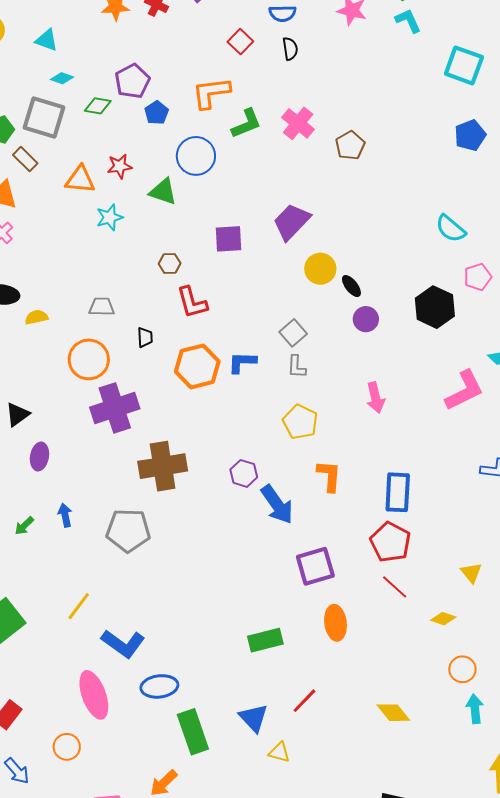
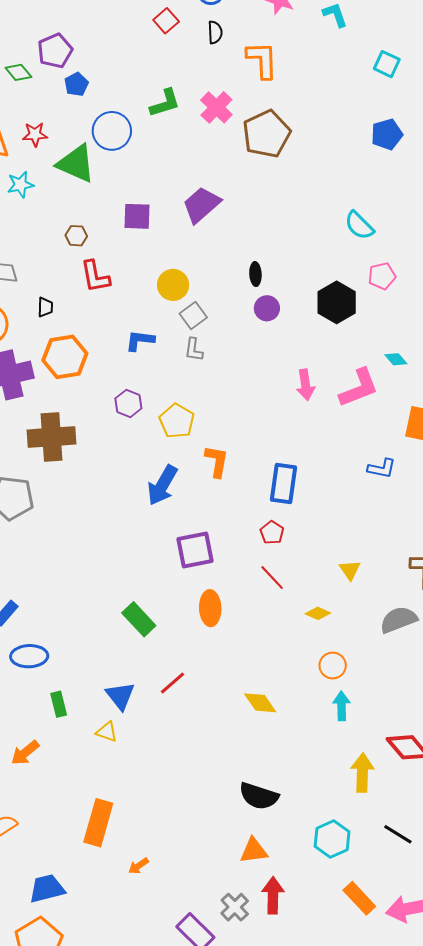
cyan square: (464, 65) -> (387, 64), size x0.7
orange L-shape: (211, 93) -> (262, 60), moved, turned 90
green diamond: (98, 106) -> (18, 72), turned 36
brown pentagon: (350, 145) -> (266, 134), size x1.6
green triangle: (163, 192) -> (76, 164), size x1.4
yellow circle: (320, 269) -> (173, 285), moved
black ellipse: (351, 286) -> (255, 274), turned 30
orange hexagon: (197, 366) -> (65, 357), moved
pink arrow: (375, 398) -> (305, 385), moved
yellow pentagon: (300, 422) -> (177, 421), moved
purple hexagon: (244, 473) -> (128, 403), moved
blue arrow: (277, 505) -> (162, 485), turned 60
red pentagon: (390, 542) -> (272, 532), size x0.6
green rectangle: (265, 640) -> (139, 619), turned 56
green rectangle: (193, 732) -> (59, 704), size x0.6
yellow triangle: (279, 752) -> (107, 732), moved

